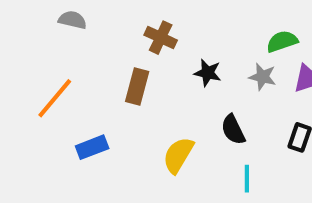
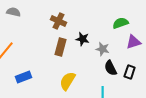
gray star: (262, 77) -> (103, 49), moved
brown rectangle: (137, 86) -> (61, 47), moved
black semicircle: (233, 130) -> (111, 68), moved

